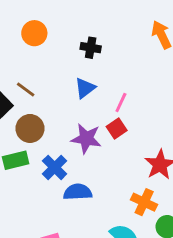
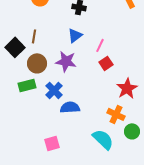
brown line: (26, 90) -> (34, 36), turned 64
red square: (117, 128) -> (106, 63), moved
purple star: (86, 139) -> (66, 61), moved

